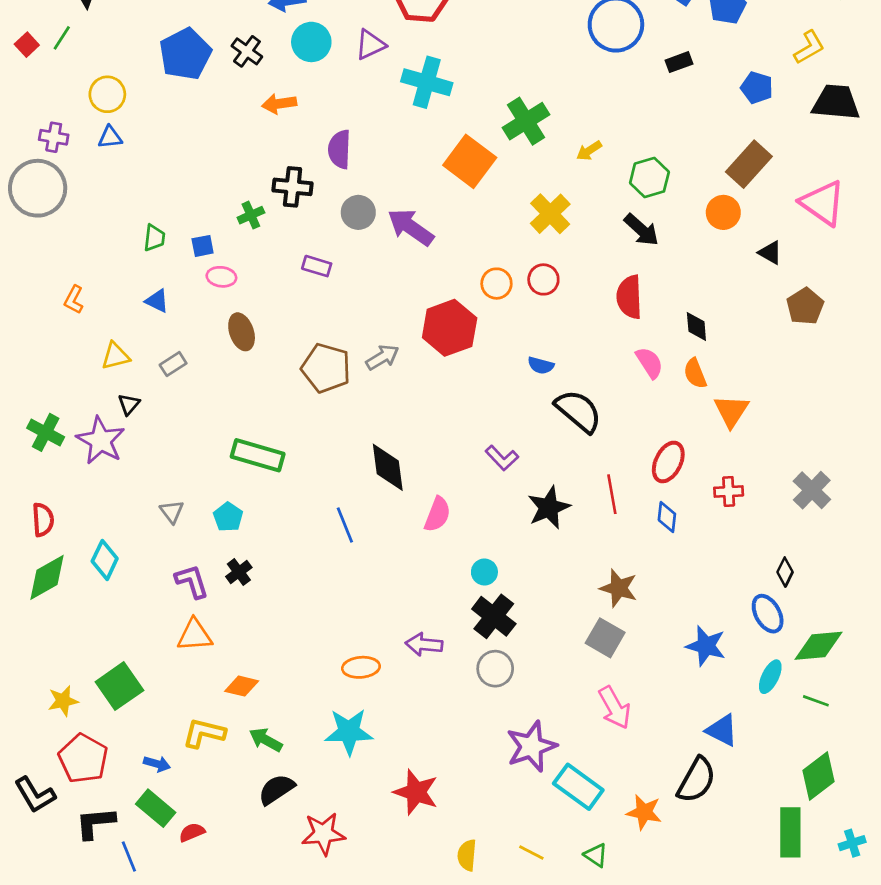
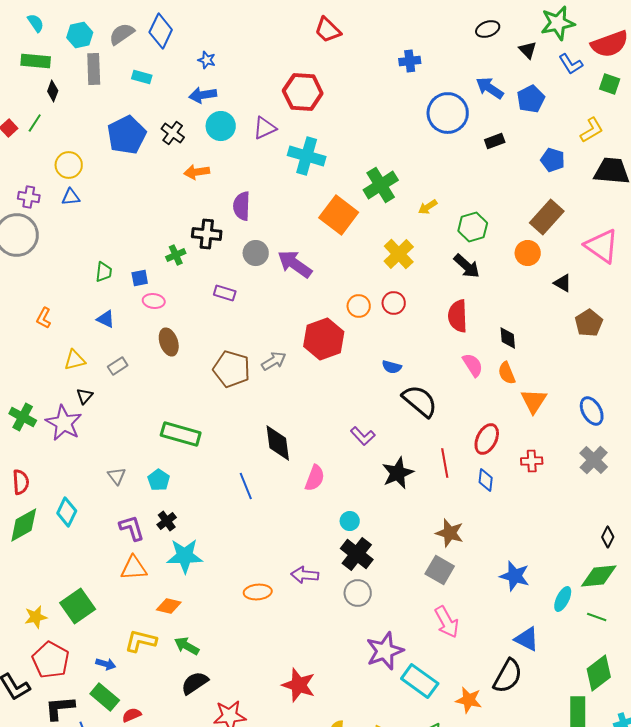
black diamond: (785, 572) -> (608, 537), moved
blue ellipse: (768, 614) -> (592, 411), moved
cyan star: (349, 732) -> (185, 556), moved

